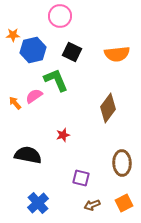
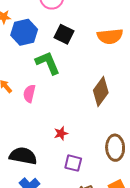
pink semicircle: (34, 96) -> (29, 94), moved, turned -42
red star: (63, 135) -> (61, 133), moved
black semicircle: (28, 155) -> (23, 156), moved

